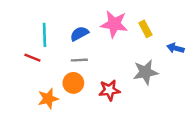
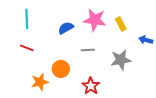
cyan line: (44, 35) -> (27, 19), moved
gray line: (79, 60) -> (88, 50), moved
red star: (109, 90) -> (91, 86), moved, turned -30

